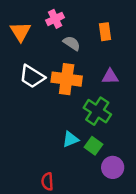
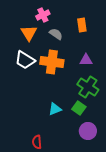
orange triangle: (20, 32) -> (29, 33), moved
green cross: (97, 111) -> (88, 87), moved
green square: (93, 146) -> (79, 108), moved

